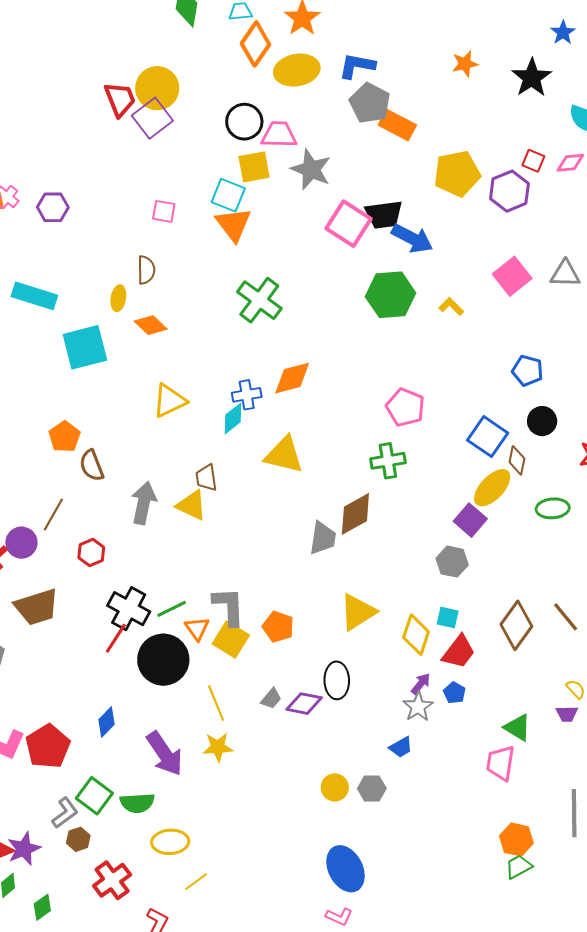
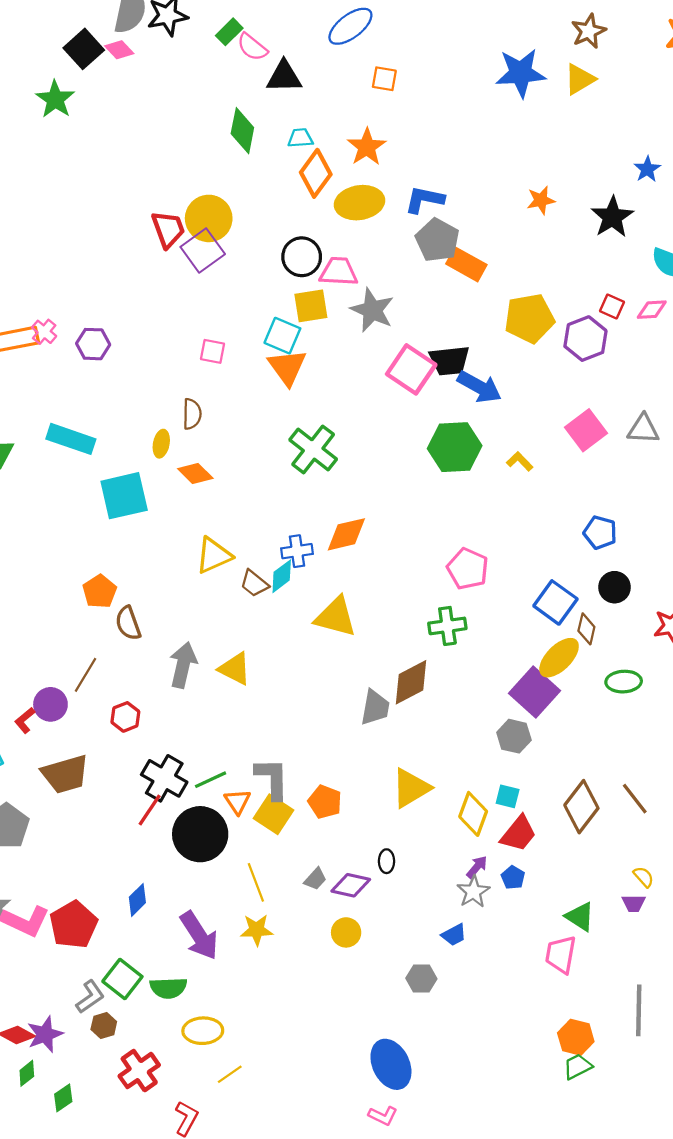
brown trapezoid: (206, 478) -> (254, 583), moved, turned -44
purple square: (470, 520) -> (535, 692), size x1.4
black ellipse: (337, 680) -> (386, 861), size x0.6
yellow circle: (335, 787) -> (346, 932), moved

